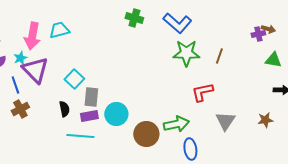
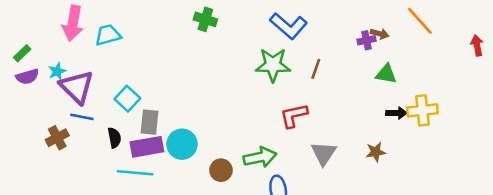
blue L-shape: (177, 23) -> (289, 26), moved
pink arrow: (32, 36) -> (73, 23), moved
blue line: (15, 85) -> (82, 117), moved, turned -60
purple rectangle: (89, 116) -> (147, 147), size x1.4
brown circle: (146, 134) -> (221, 170), size x0.7

